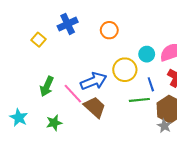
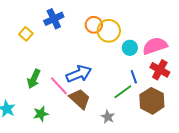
yellow circle: (125, 70) -> (109, 31), moved
green line: (139, 100) -> (123, 92), turned -30
gray star: (164, 126) -> (108, 117), moved

